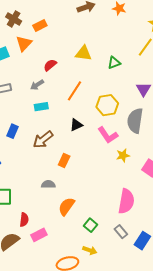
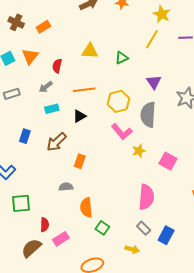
orange triangle: (24, 43) -> (30, 56), moved
red semicircle: (50, 65) -> (57, 66), turned -32
orange line: (74, 91) -> (84, 90), turned 55
black triangle: (76, 125) -> (80, 116), moved
orange semicircle: (66, 206) -> (86, 208), turned -36
green square: (90, 225) -> (102, 228), moved
yellow arrow: (90, 250) -> (132, 249), moved

